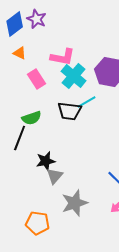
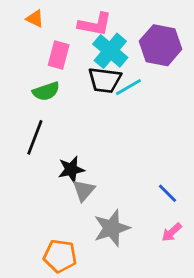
pink rectangle: (37, 79) -> (59, 55), turned 48
black trapezoid: (70, 111) -> (105, 80), moved
green semicircle: (32, 118) -> (46, 91), moved

